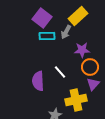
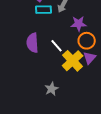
purple semicircle: (38, 81) -> (32, 43), moved
yellow cross: (76, 100) -> (73, 61), moved, turned -30

